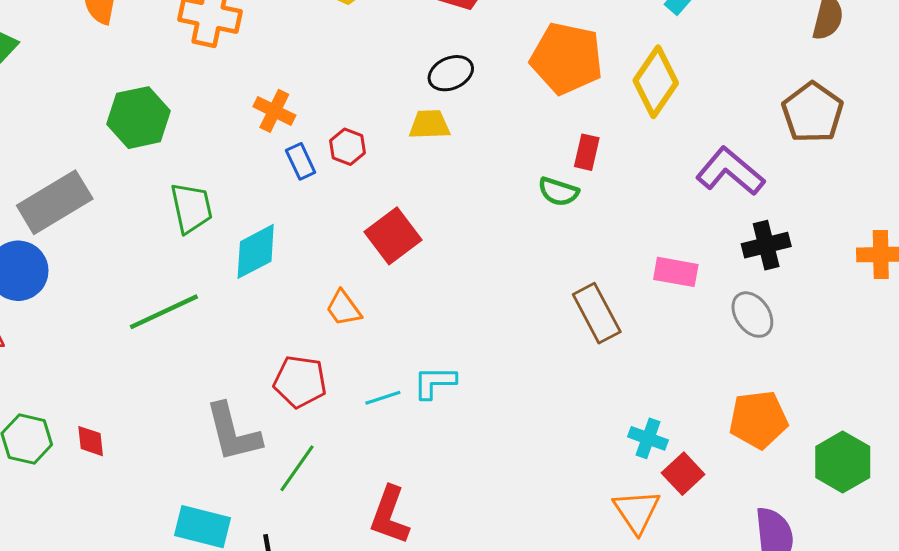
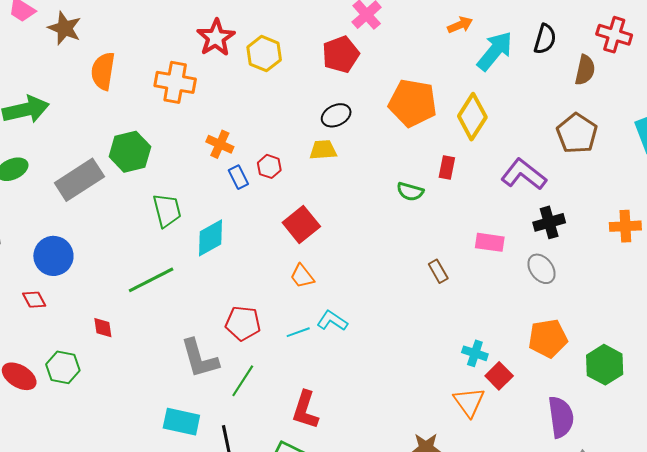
red rectangle: (587, 152) -> (447, 167), moved
gray rectangle: (55, 202) -> (79, 180), moved
orange trapezoid: (344, 308) -> (302, 276), moved
brown rectangle: (597, 313) -> (438, 271), size x0.6
cyan L-shape: (435, 382) -> (332, 321), turned 36
red diamond: (91, 441) -> (103, 328), moved

